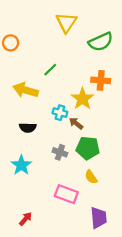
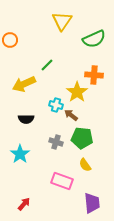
yellow arrow: (26, 90) -> (24, 84), turned -40

